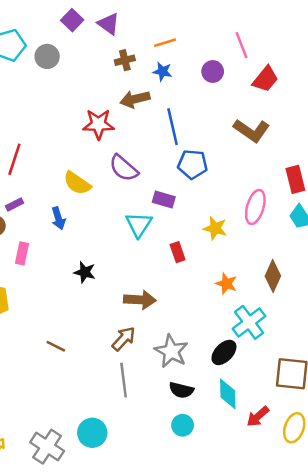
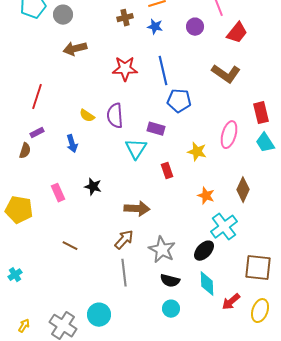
brown arrow: (135, 99) -> (75, 49), moved
red star: (99, 124) -> (125, 69), moved
purple semicircle: (124, 168) -> (115, 116), moved, turned 45
yellow semicircle: (77, 183) -> (87, 116), size x0.7
pink rectangle: (22, 253) -> (58, 193), moved, turned -36

